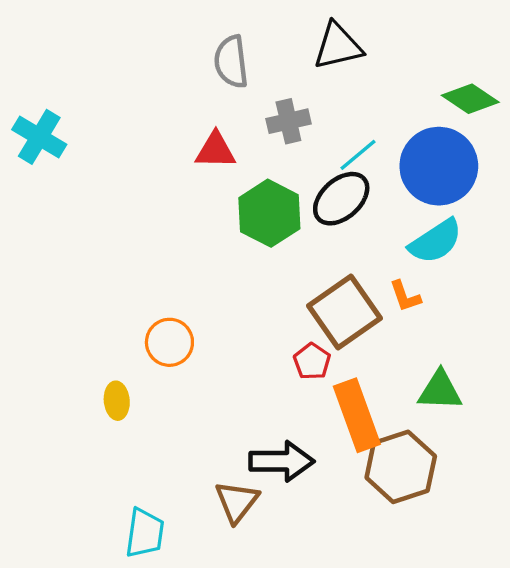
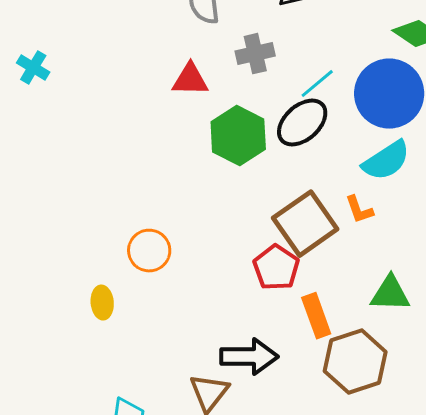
cyan cross: (39, 137) -> (33, 68), size x0.7
red pentagon: (312, 361) -> (276, 268), size x1.4
orange rectangle: (357, 415) -> (316, 316), size x0.7

